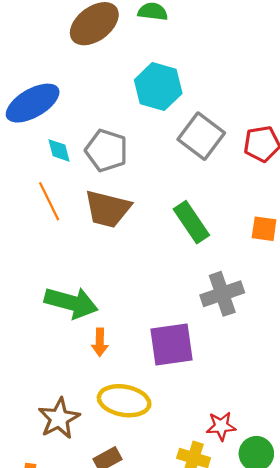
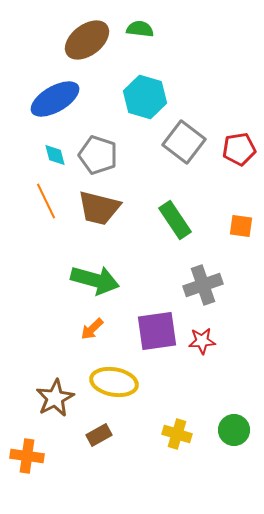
blue ellipse: (33, 103) -> (55, 99), moved
green arrow: (71, 303) -> (95, 280), moved
orange arrow: (100, 342) -> (92, 329), turned 45
red star: (221, 426) -> (202, 341), moved

